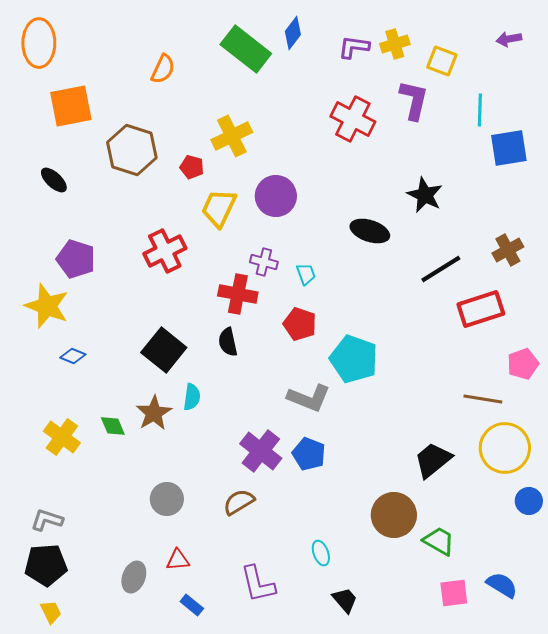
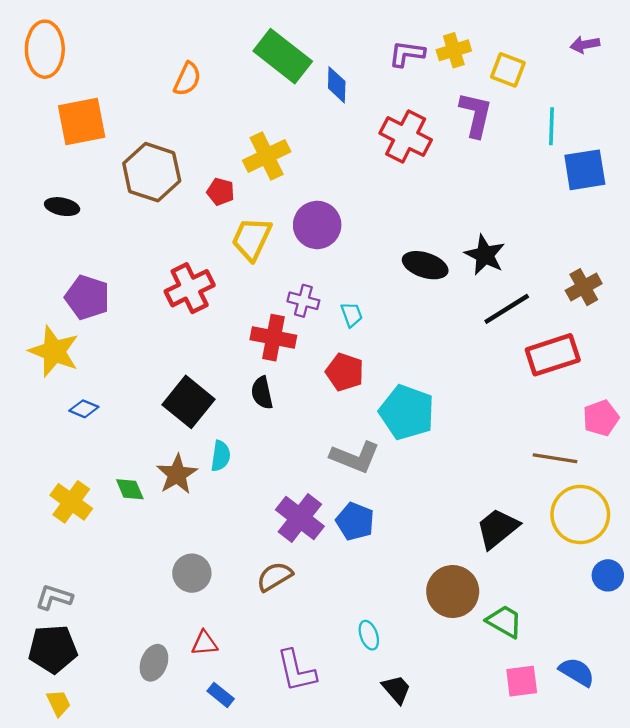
blue diamond: (293, 33) -> (337, 85), moved, turned -36
black ellipse: (54, 180) -> (62, 207), turned -32
black star: (425, 195) -> (485, 255), moved

